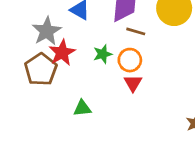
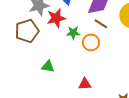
red star: (62, 53) -> (56, 18), moved
red triangle: (133, 83) -> (85, 84), moved, turned 40

